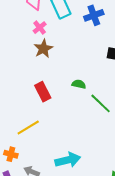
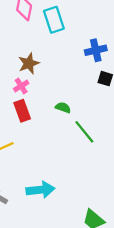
blue cross: (94, 15) -> (96, 50), moved
pink cross: (40, 28) -> (21, 86), moved

